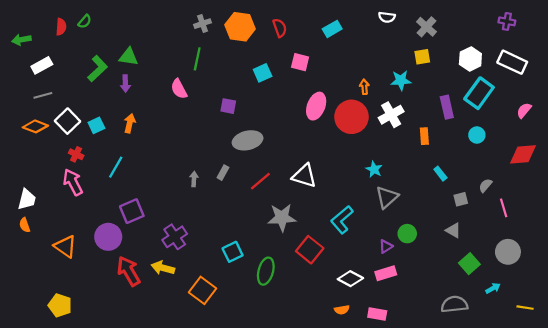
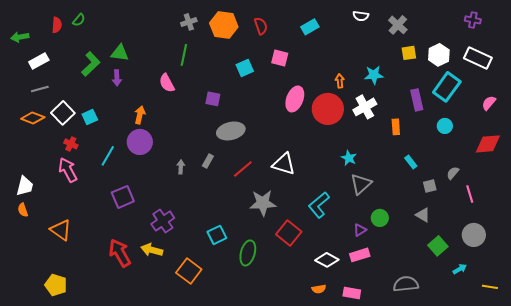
yellow square: (422, 57) -> (409, 53), moved
orange arrow: (130, 123) -> (140, 115), moved
purple circle: (108, 237) -> (140, 142), moved
gray semicircle: (454, 304) -> (406, 284), moved

